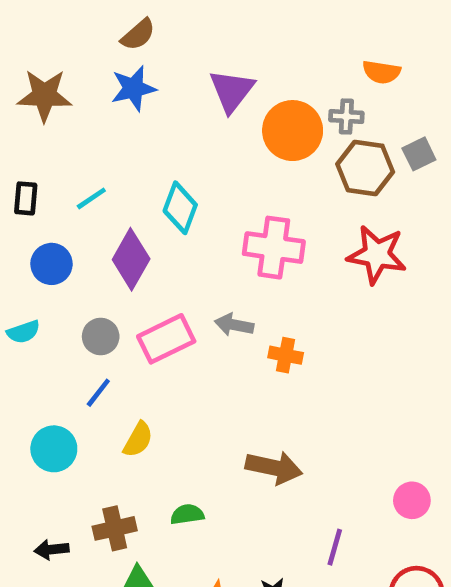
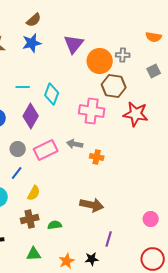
orange semicircle: (381, 72) -> (154, 37), moved
brown hexagon: (365, 168) -> (114, 86), moved
cyan line: (91, 198) -> (23, 87), moved, turned 32
brown cross: (115, 528) -> (30, 219), moved
purple line: (335, 547) -> (109, 239), moved

